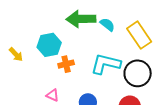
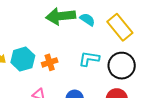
cyan hexagon: (49, 45) -> (23, 59), moved
cyan L-shape: (106, 64) -> (89, 59), size x0.7

